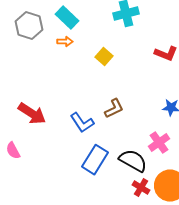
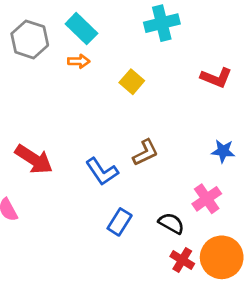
blue rectangle: (95, 160) -> (120, 222), size x0.7
black semicircle: (133, 161) -> (171, 223), size x0.7

